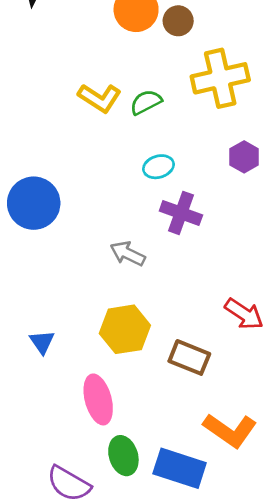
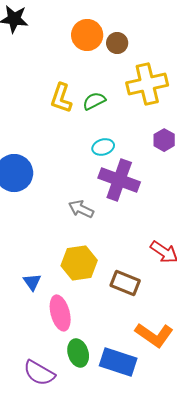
yellow L-shape: (100, 98) -> (61, 98), turned 76
purple cross: (181, 213) -> (119, 180), size x1.4
blue triangle: (42, 342) -> (32, 282), moved

